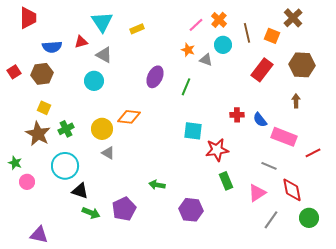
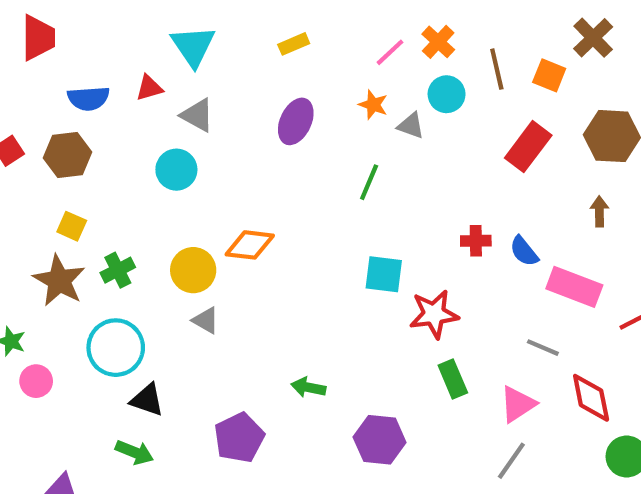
yellow rectangle: (137, 29) -> (294, 44), moved
purple ellipse: (155, 77) -> (296, 121), moved
green arrow: (91, 213) -> (135, 452), moved
gray line: (271, 220) -> (511, 461), moved

